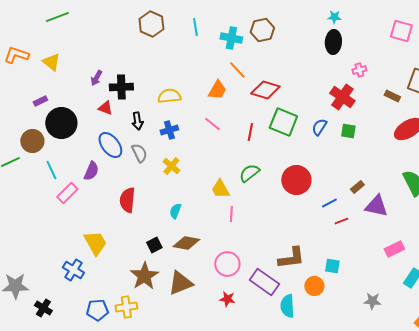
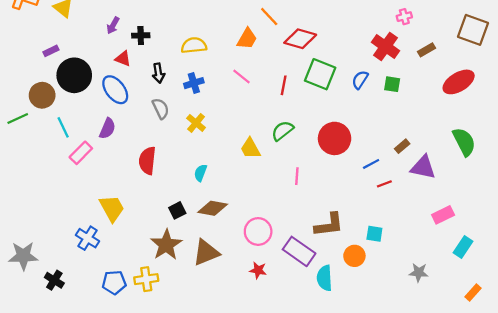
black cross: (121, 87) -> (141, 35), size x0.7
brown rectangle: (392, 96) -> (426, 50), moved, turned -56
blue ellipse: (110, 145) -> (115, 90), moved
pink line: (231, 214) -> (297, 176), moved

